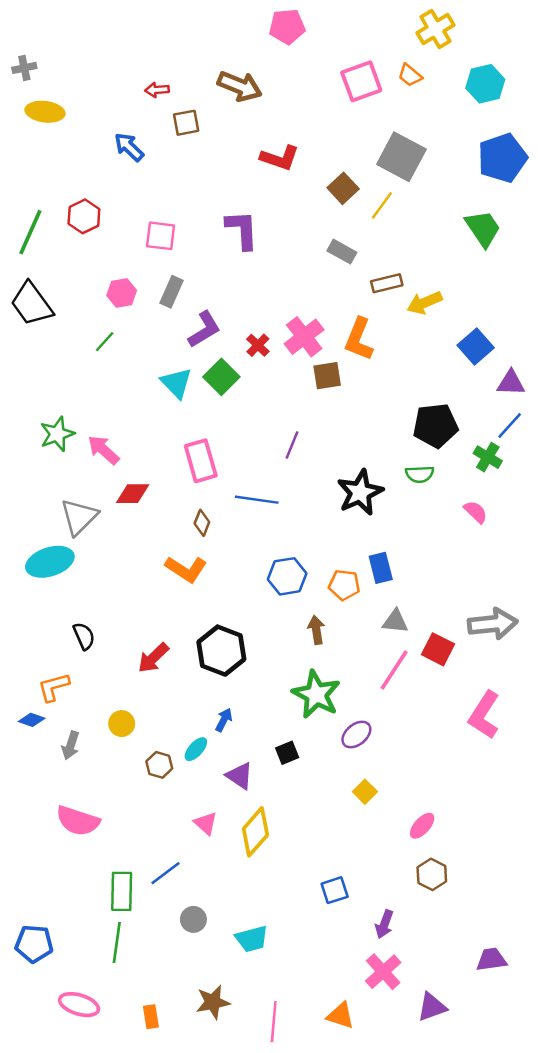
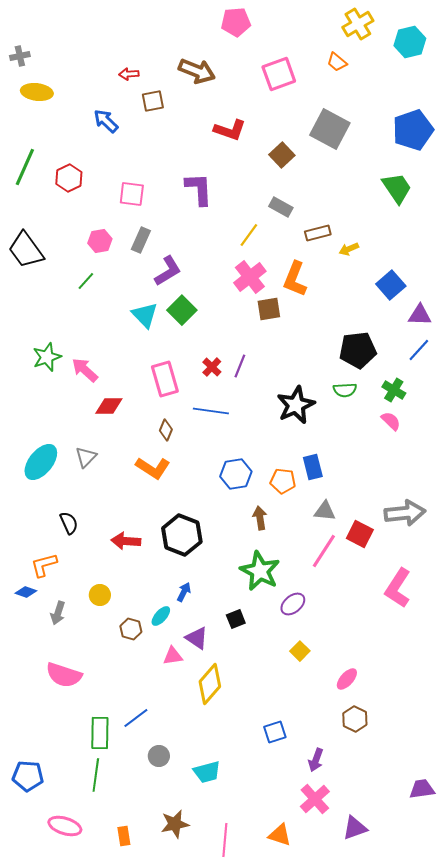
pink square: (361, 81) -> (279, 74), moved
cyan hexagon: (485, 84) -> (410, 42), moved
yellow line: (382, 205) -> (249, 235), moved
green line: (30, 232) -> (25, 167), moved
yellow arrow: (425, 303) -> (349, 249), size x0.7
red cross: (258, 345) -> (212, 367), moved
green cross: (488, 457) -> (394, 390), moved
gray triangle: (79, 517) -> (86, 457), moved, size x0.7
cyan ellipse: (50, 562) -> (41, 462), turned -33
red arrow: (153, 658) -> (126, 541), turned 48
pink triangle: (206, 823) -> (173, 656), moved, turned -50
purple trapezoid: (491, 960) -> (422, 789), moved

